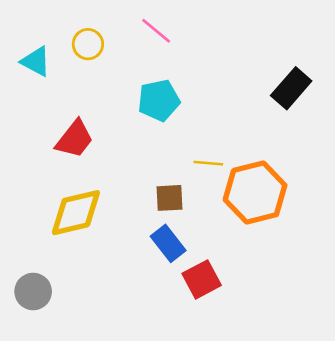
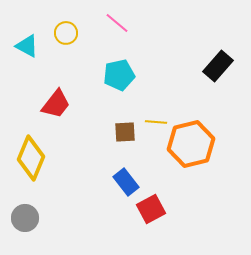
brown square: (170, 198) -> (125, 132), moved
yellow diamond: (76, 213) -> (31, 158), moved, turned -54

